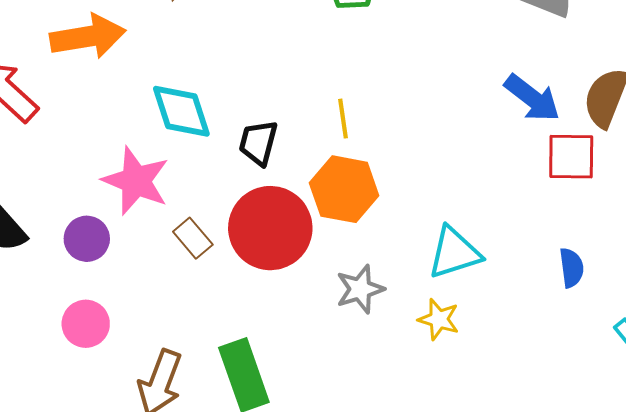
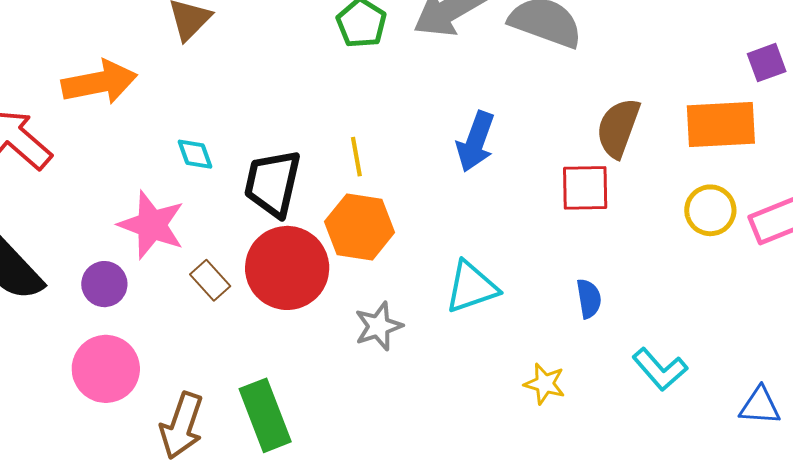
blue arrow: (532, 98) -> (476, 142), moved, turned 74
cyan diamond: (181, 111) -> (195, 154), size x0.6
black trapezoid: (258, 143) -> (273, 183), size x1.5
yellow star: (439, 319) -> (545, 384), moved
pink circle: (86, 324) -> (106, 369), size x1.4

